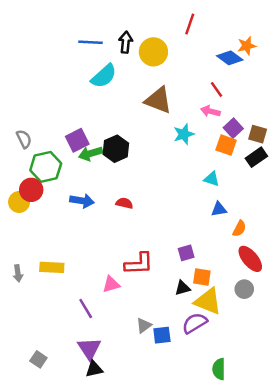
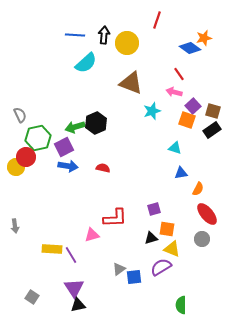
purple square: (77, 140) -> (64, 147), moved
yellow rectangle: (52, 267) -> (52, 249), moved
yellow triangle: (208, 301) -> (172, 249), size x0.7

